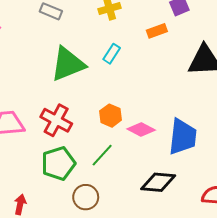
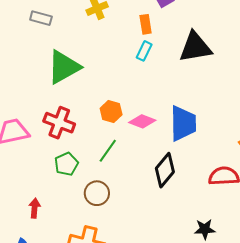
orange rectangle: (157, 31) -> (146, 24), turned -72
cyan rectangle: (112, 54) -> (144, 51), moved
green pentagon: (58, 163) -> (66, 164), size x0.7
black diamond: (158, 182) -> (165, 170), turned -48

